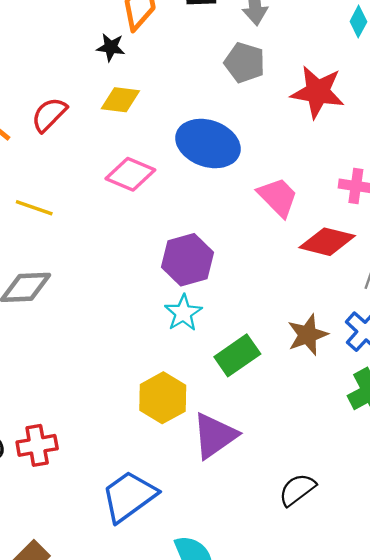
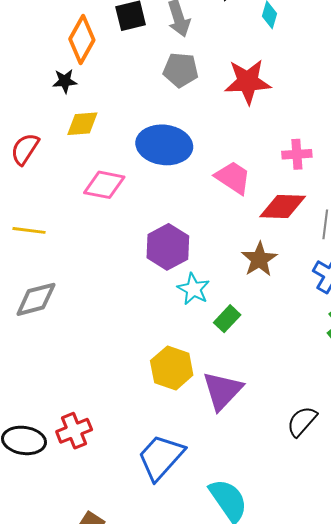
cyan star: (183, 313) -> (193, 289), moved
brown star: (308, 335) -> (259, 259), moved
green rectangle: (237, 355) -> (227, 319), size x0.7

